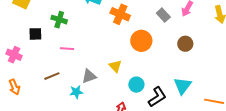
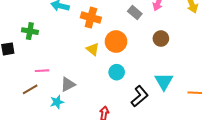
pink line: (67, 49) -> (42, 71), moved
yellow triangle: (115, 66) -> (93, 49), moved
cyan circle: (136, 85) -> (117, 72), moved

